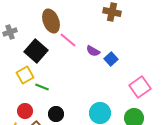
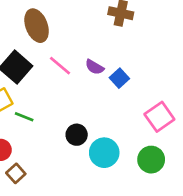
pink line: (68, 40) -> (60, 66), moved
black circle: (56, 114) -> (77, 135), moved

